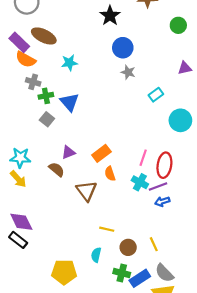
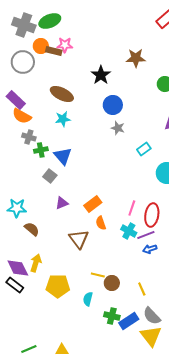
brown ellipse: (44, 36) -> (62, 94), moved
gray square: (47, 119) -> (50, 176), moved
brown semicircle: (57, 169) -> (32, 229), moved
yellow arrow: (18, 179) -> (36, 263), moved, turned -120
brown circle: (128, 247) -> (112, 283), moved
yellow pentagon: (64, 272) -> (58, 286), moved

